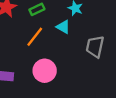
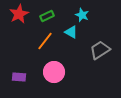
gray trapezoid: (95, 47) -> (100, 50), turned 45

